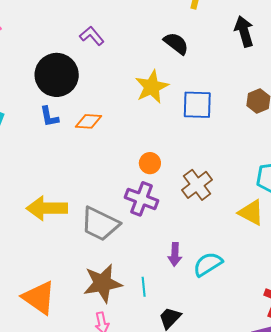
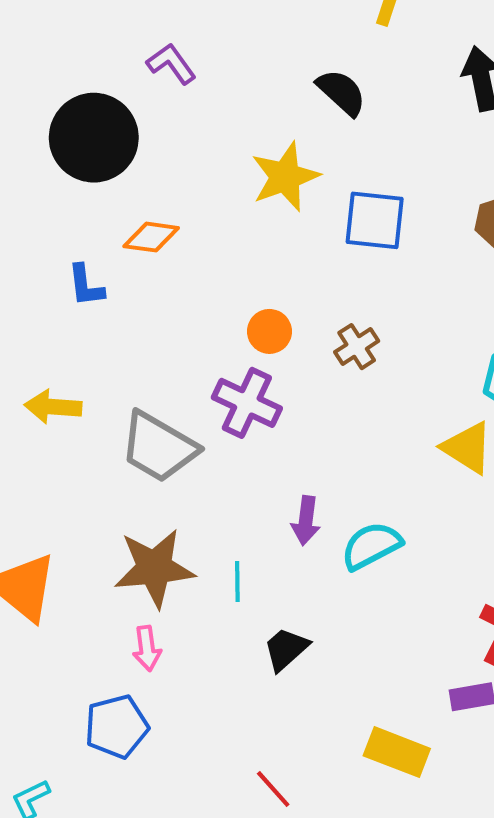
blue L-shape: (49, 117) -> (86, 286), moved
brown cross: (197, 185) -> (357, 347), moved, size x0.7
yellow arrow: (47, 208) -> (53, 407), size x0.7

